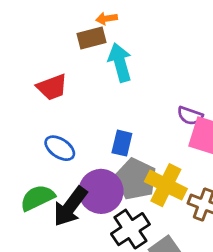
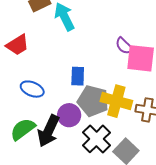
purple semicircle: (190, 116) -> (124, 46), turned 36
purple circle: (101, 191) -> (69, 115), size x0.7

